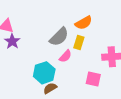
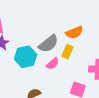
cyan hexagon: (44, 73) -> (26, 57), moved

